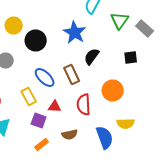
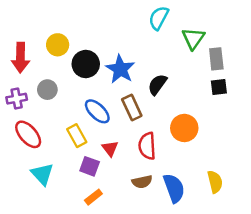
gray rectangle: (145, 28) -> (216, 59), moved, turned 42
blue star: (75, 32) -> (120, 69), moved
black square: (131, 58) -> (219, 87), moved
red triangle: (55, 106) -> (110, 148), turned 48
yellow semicircle: (126, 124) -> (215, 182), moved, turned -102
brown semicircle: (70, 134) -> (142, 182), moved

